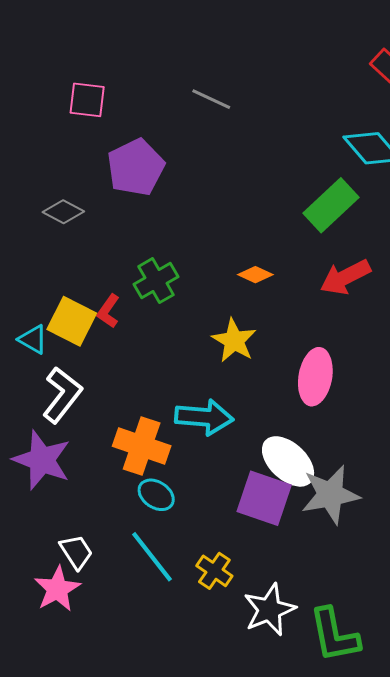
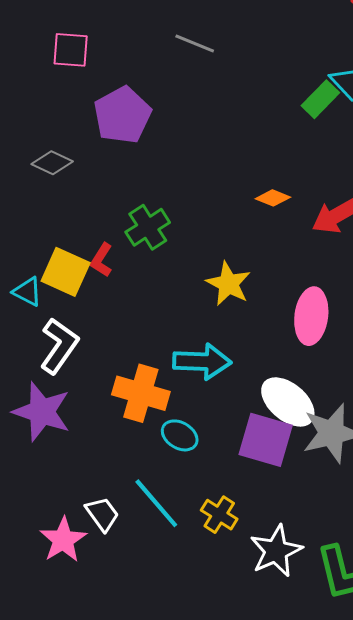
green rectangle: (331, 205) -> (320, 99), moved, size x0.7
orange diamond: (255, 275) -> (273, 198), moved
cyan ellipse: (156, 495) -> (180, 435), moved
white trapezoid: (76, 552) -> (102, 514), moved

